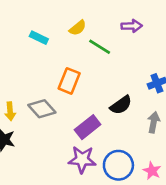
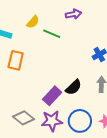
orange rectangle: (69, 81) -> (16, 60), moved
black semicircle: (121, 105) -> (74, 87), moved
gray diamond: (42, 109) -> (24, 118), moved

